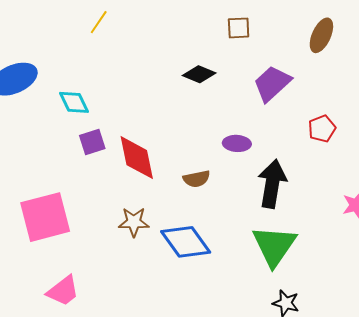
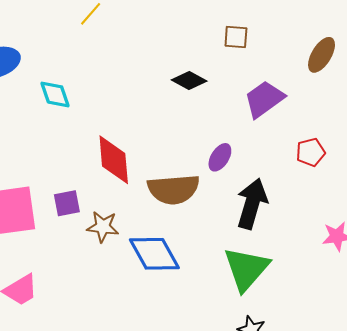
purple square: (92, 142) -> (67, 203), moved
purple ellipse: (237, 143) -> (220, 157), turned -68
brown semicircle: (197, 179) -> (174, 189), size x1.8

